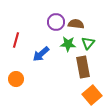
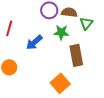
green triangle: (88, 43) -> (86, 23), moved
orange square: (92, 95) -> (60, 83), moved

